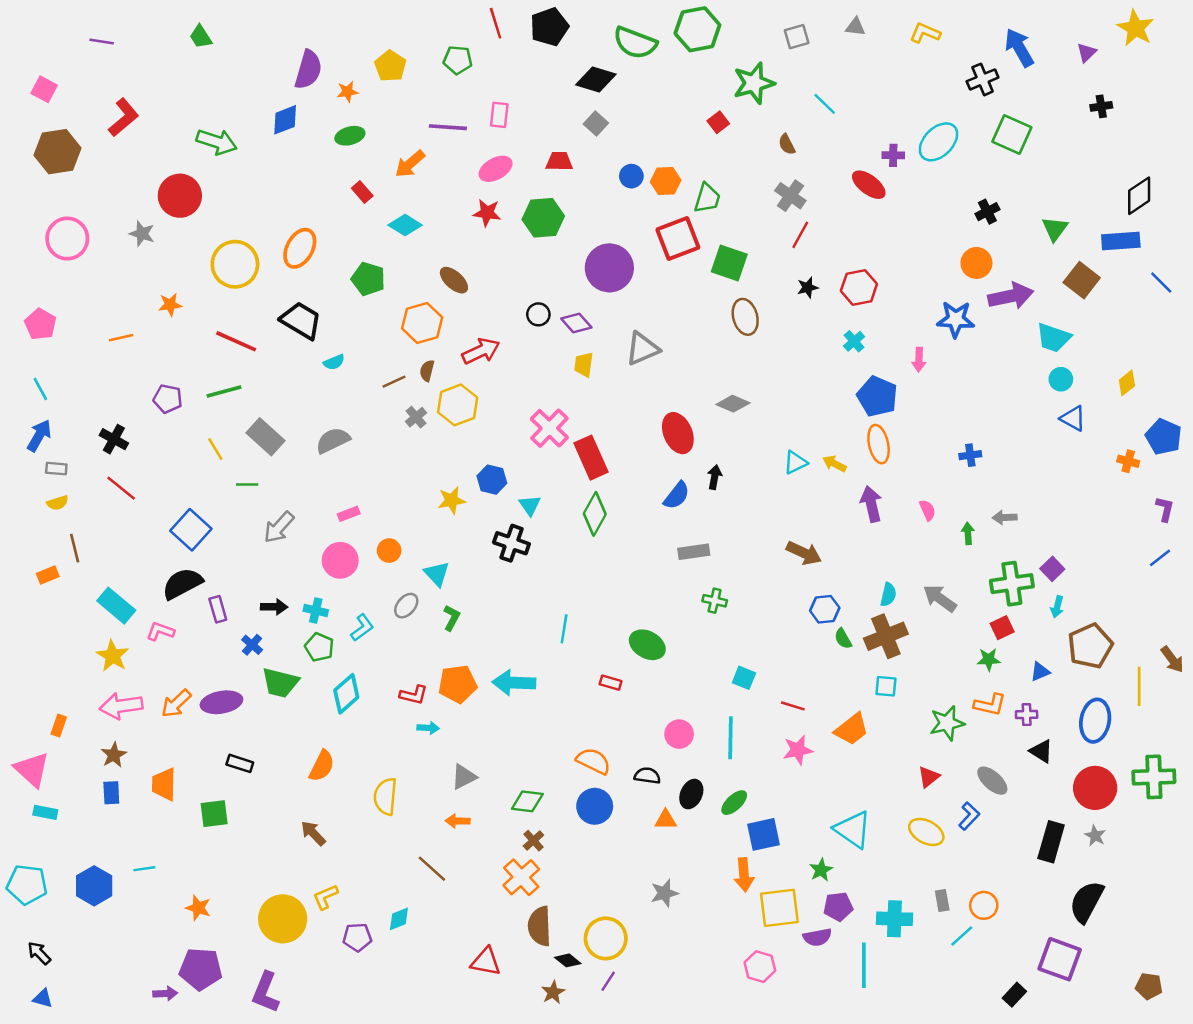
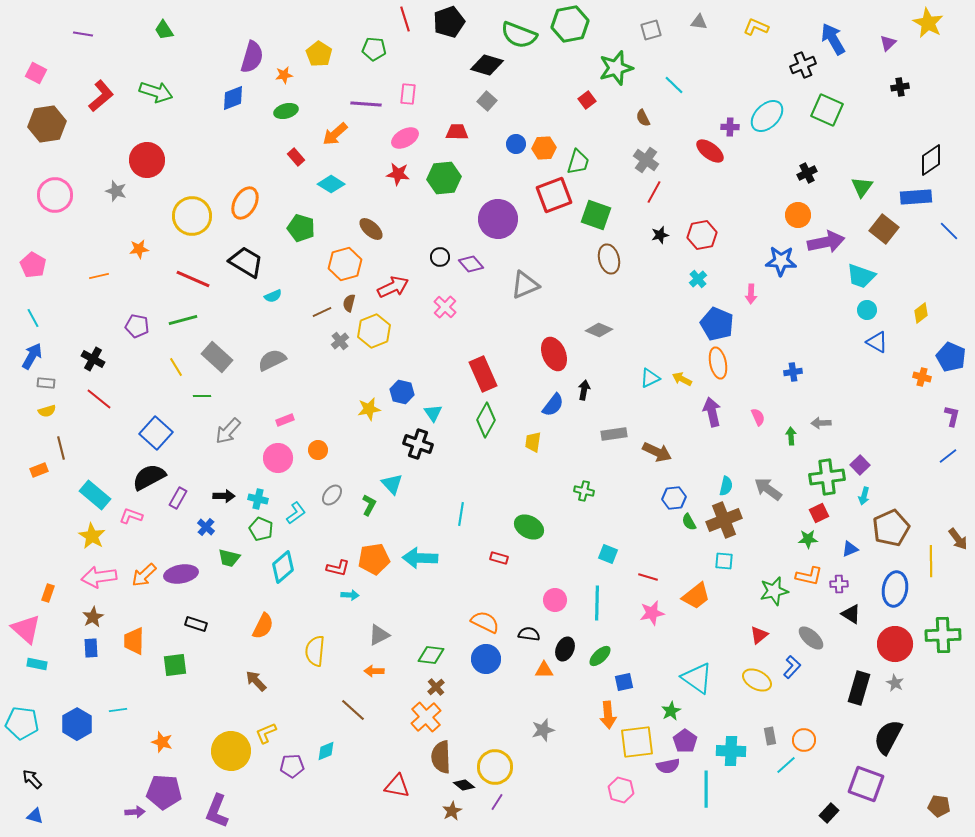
green arrow: (217, 142) -> (156, 92), moved
yellow trapezoid: (584, 365) -> (533, 442), moved
pink cross: (549, 428) -> (445, 307), moved, size x0.7
gray rectangle: (694, 552) -> (614, 434), moved
cyan triangle: (437, 574) -> (392, 484), moved
purple rectangle: (218, 609) -> (178, 498), turned 45
green trapezoid: (280, 683) -> (229, 558), size x0.7
blue square: (764, 834) -> (624, 682), size x0.7
purple pentagon: (838, 907) -> (685, 741), turned -30

